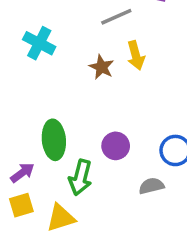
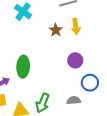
purple circle: (116, 146) -> (75, 60), moved
green arrow: (80, 177) -> (43, 103), moved

